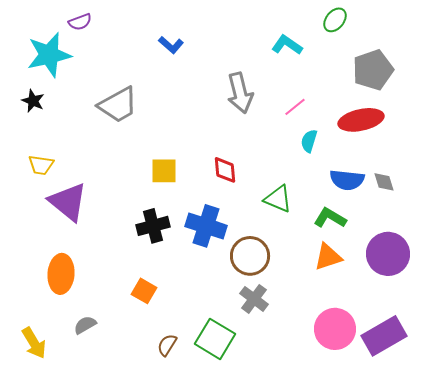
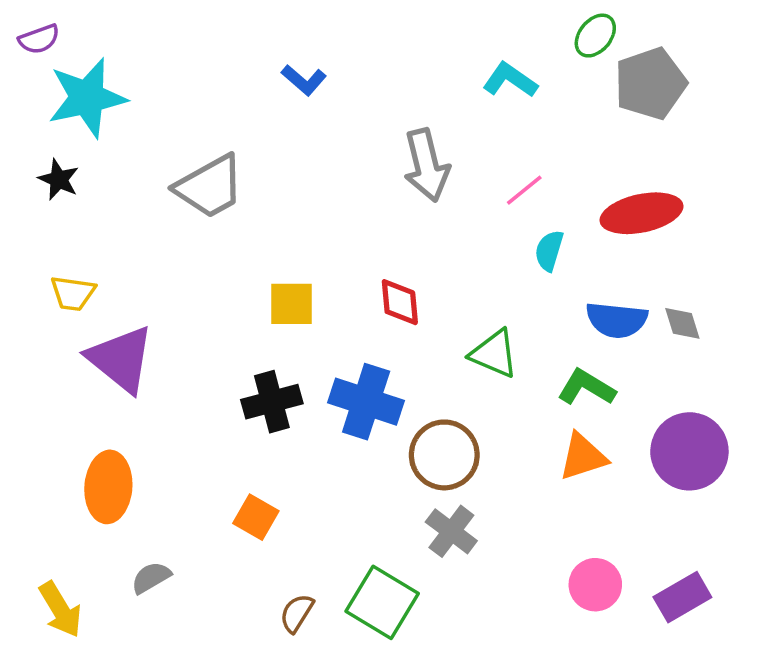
purple semicircle: (80, 22) -> (39, 39), moved
gray pentagon: (373, 70) -> (650, 84), moved
pink circle: (335, 329) -> (595, 585), size x0.7
purple rectangle: (384, 336) -> (682, 597), size x0.7

